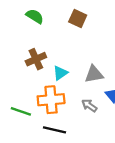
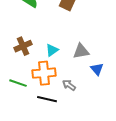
brown cross: (36, 59) -> (23, 46), moved
gray arrow: (89, 106) -> (69, 85), moved

